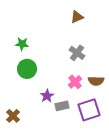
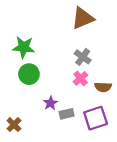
brown triangle: (77, 17) -> (83, 18), size x1.6
green star: (22, 44) -> (24, 47), size x1.5
pink cross: (75, 82) -> (81, 78), moved

